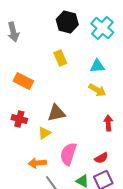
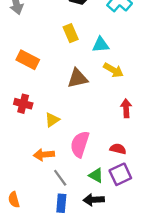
cyan triangle: (97, 66) -> (101, 45), moved
brown triangle: (56, 113) -> (78, 78), moved
red semicircle: (101, 158) -> (118, 149), turned -136

